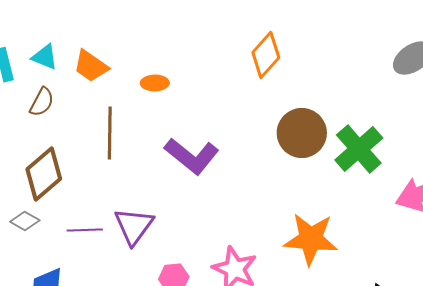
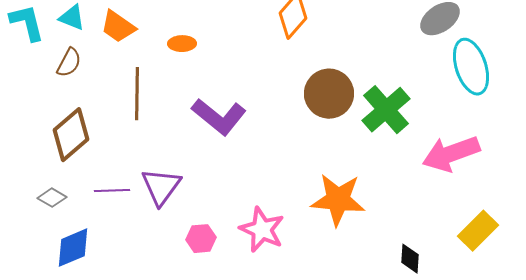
gray diamond: (25, 221) -> (52, 198), moved

